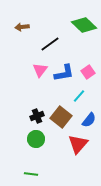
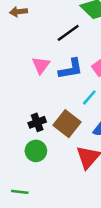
black line: (50, 44) -> (68, 33), moved
green line: (31, 174) -> (20, 192), moved

